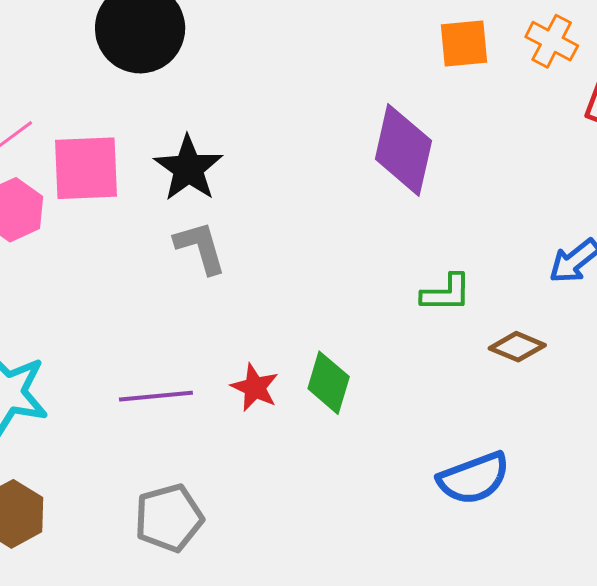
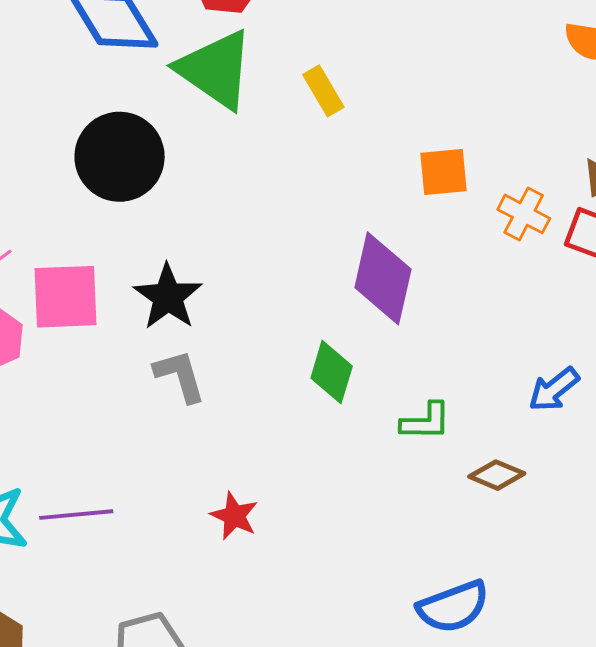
orange cross: (552, 41) -> (524, 214), moved
green diamond: (329, 383) -> (332, 372), moved
purple line: (156, 396) -> (76, 515), moved

